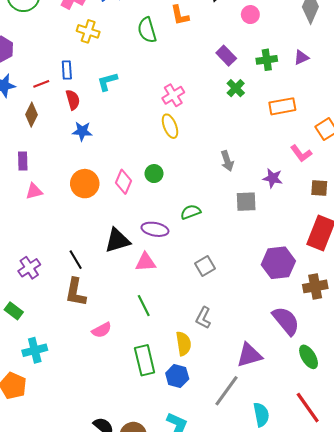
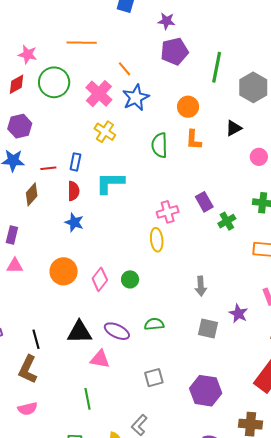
purple rectangle: (226, 56) -> (204, 202), moved
cyan L-shape: (107, 82) -> (110, 183), size x1.4
purple hexagon: (278, 263) -> (206, 391), moved
pink semicircle: (102, 330) -> (28, 409), moved

